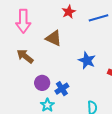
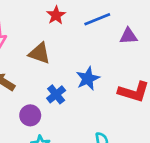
blue star: (87, 60) -> (88, 79), turned 30
blue cross: (62, 89) -> (56, 94), moved

